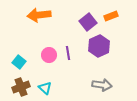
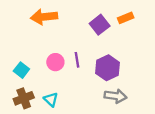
purple hexagon: (99, 46) -> (108, 68), moved

